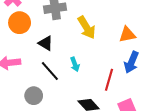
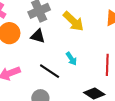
black triangle: (46, 43) -> (38, 36), moved

